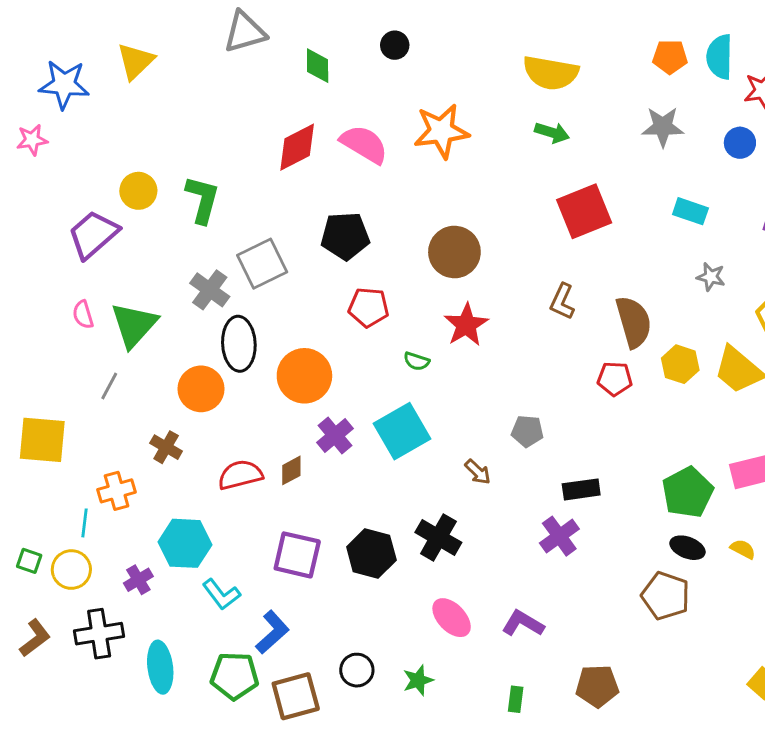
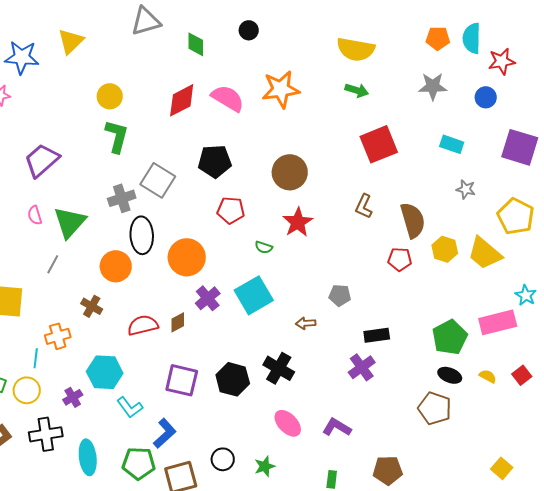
yellow circle: (138, 191) -> (110, 96), moved
gray square: (262, 264) -> (158, 180), turned -32
gray cross: (210, 290) -> (122, 198), turned 36
brown arrow: (478, 472) -> (306, 323), turned 132

